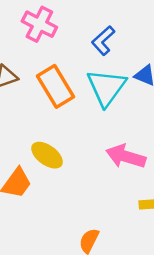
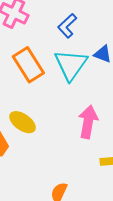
pink arrow: (126, 156) -> (88, 122), turned 84

